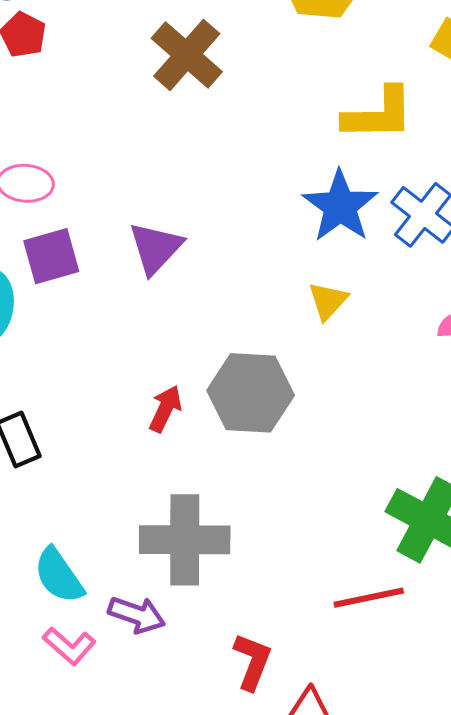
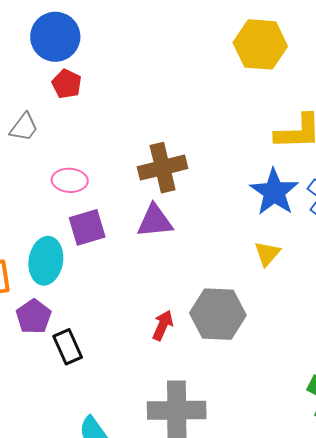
brown cross: (187, 55) -> (163, 168), moved, turned 36
purple triangle: (156, 248) -> (155, 221), turned 42

